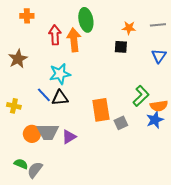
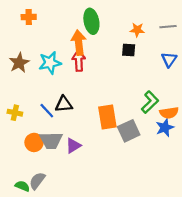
red arrow: (55, 35) -> (79, 61), moved
cyan star: (60, 74) -> (50, 63), moved
blue line: (44, 95) -> (47, 111), moved
gray square: (121, 123) -> (129, 131), size x1.5
green semicircle: (21, 164) -> (22, 186), moved

